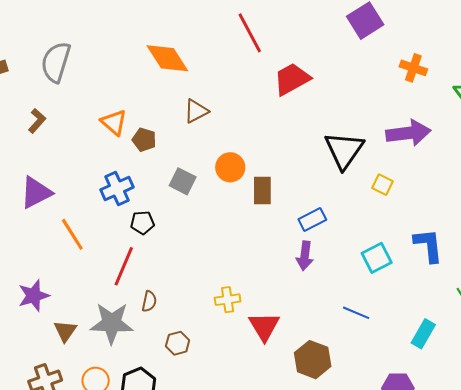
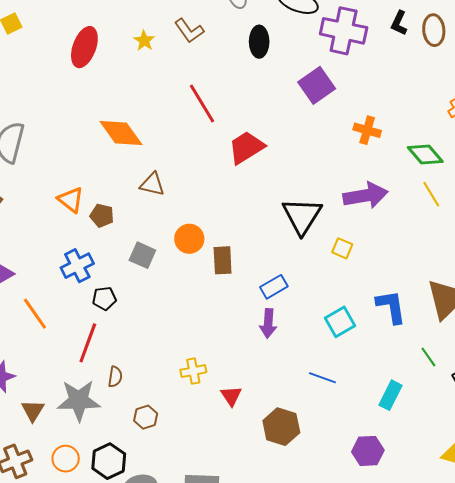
brown triangle: (196, 111) -> (152, 184), turned 44
red triangle: (264, 326) -> (231, 396), size x0.7

